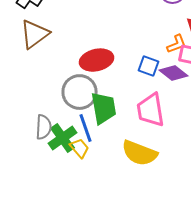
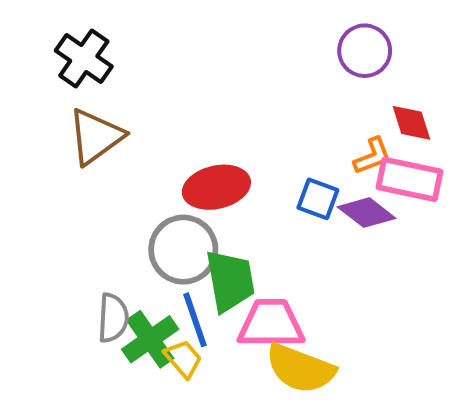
pink trapezoid: (151, 110) -> (271, 324), moved, turned 99

